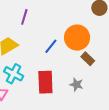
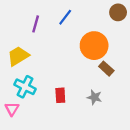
blue line: (51, 46) -> (65, 17), moved
red rectangle: (45, 82) -> (60, 95), size x0.6

